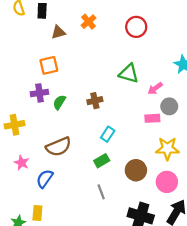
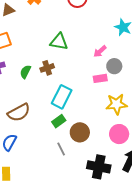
green triangle: (129, 73) -> (59, 42), moved
green semicircle: (59, 102) -> (25, 72), moved
cyan rectangle: (108, 134) -> (62, 97), size x1.6
brown circle: (136, 170) -> (80, 132), moved

